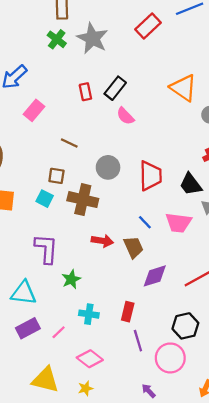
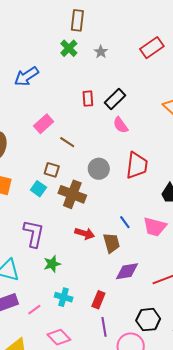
gray star: (92, 38) -> (101, 52), size x0.5
pink rectangle: (34, 110) -> (44, 124), moved
red trapezoid: (150, 176) -> (137, 165), moved

